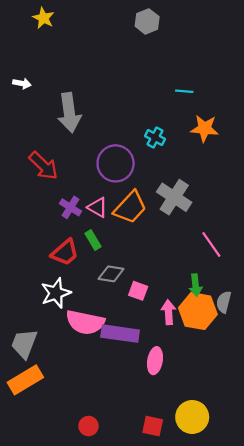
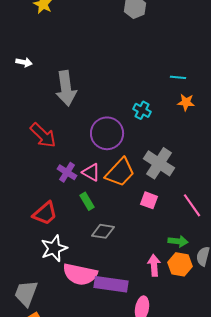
cyan line: (184, 91) -> (178, 77), moved
orange star: (205, 128) -> (186, 102), size x0.7
red trapezoid: (65, 252) -> (45, 213), moved
green arrow: (196, 285) -> (178, 241), turned -78
pink square: (138, 291) -> (149, 200), moved
orange hexagon: (198, 311) -> (180, 264), size x0.7

